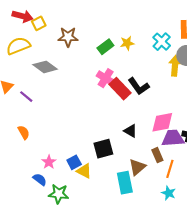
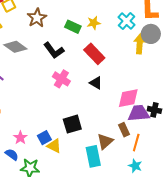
brown star: (68, 37) -> (37, 18), turned -30
green rectangle: (105, 47) -> (73, 27), turned 63
pink cross: (106, 78) -> (61, 79), moved
black L-shape: (139, 86) -> (54, 50), moved
red rectangle: (120, 89) -> (94, 54), moved
black triangle: (130, 131) -> (96, 83), moved

